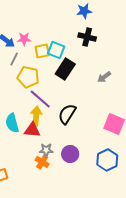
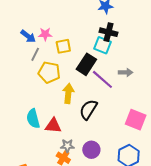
cyan square: (56, 50) -> (102, 45), moved
gray arrow: (104, 77) -> (126, 72), turned -144
purple line: (40, 99) -> (102, 79), moved
yellow arrow: (36, 116) -> (68, 93), moved

